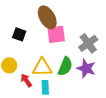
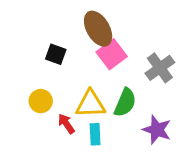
pink square: (56, 34) -> (112, 54), turned -30
purple star: (86, 68) -> (157, 130), moved

